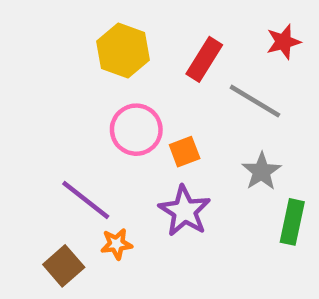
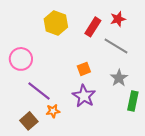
red star: (283, 42) -> (118, 19), moved
pink circle: (136, 130) -> (21, 59), moved

